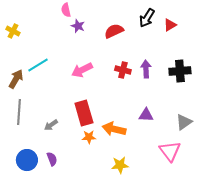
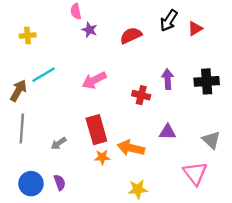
yellow cross: (13, 31) -> (28, 35), moved, turned -32
red cross: (123, 70) -> (141, 95), moved
gray triangle: (184, 122) -> (211, 140), turned -42

